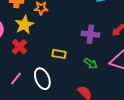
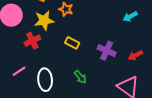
yellow rectangle: (59, 54) -> (72, 43), moved
green arrow: (91, 63) -> (80, 77), moved

